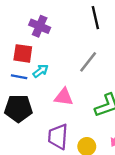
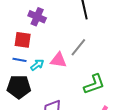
cyan arrow: (41, 71) -> (37, 65), moved
pink triangle: (64, 97) -> (59, 60), moved

